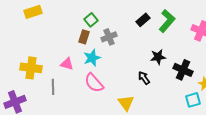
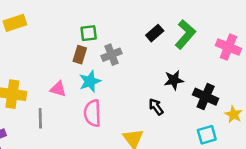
green square: (91, 20) -> (89, 33), turned 32
pink semicircle: (94, 83) -> (92, 113), turned 40
cyan square: (193, 100) -> (207, 135), moved

